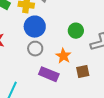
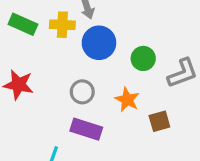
blue circle: (35, 27) -> (99, 43), moved
purple rectangle: (49, 74) -> (86, 129), moved

